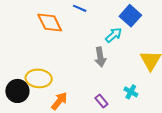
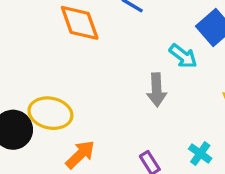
cyan arrow: (114, 35) -> (183, 56), turned 72

